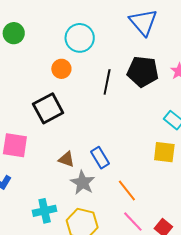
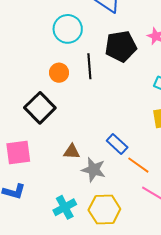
cyan circle: (80, 38) -> (68, 29), moved
orange circle: (61, 69) -> (59, 73), moved
blue rectangle: (100, 158) -> (117, 144), moved

